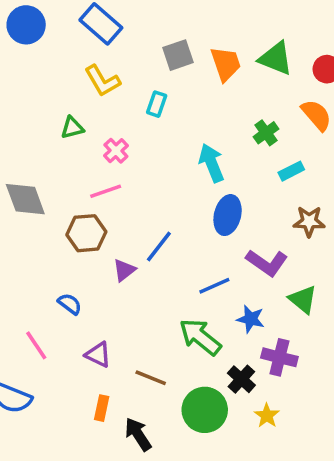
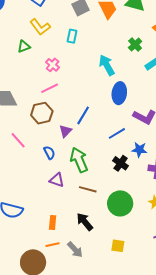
green triangle: (72, 128) -> (24, 46), moved
blue semicircle: (70, 304) -> (49, 153), moved, turned 32
green arrow: (200, 337) -> (79, 160), moved, turned 35
pink line: (36, 345) -> (18, 140), moved
black cross: (241, 379) -> (121, 163), moved
orange rectangle: (102, 408) -> (53, 223), moved

